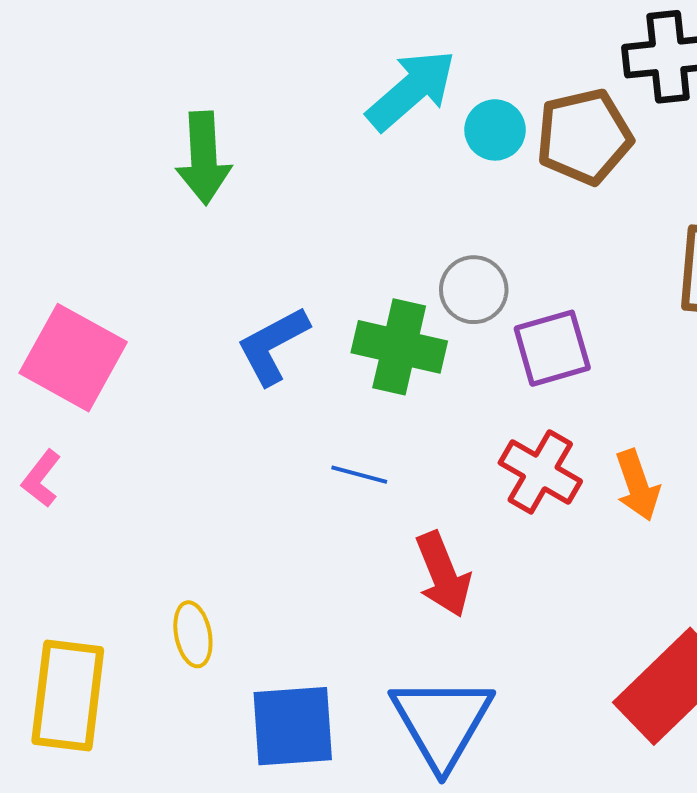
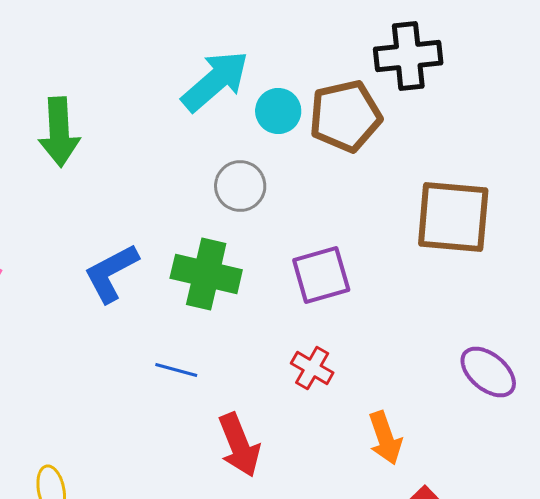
gray circle: (474, 290) -> (240, 186), moved
red cross: (540, 472) -> (312, 368), size x0.7
orange arrow: (637, 485) -> (385, 438), moved

